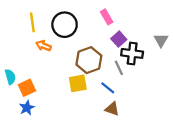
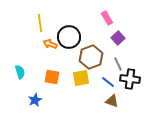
black circle: (65, 25) -> (69, 37), moved
black cross: (132, 53) -> (130, 79), moved
orange square: (27, 88) -> (52, 77), moved, turned 35

